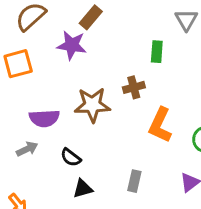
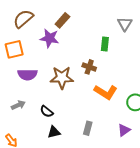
brown cross: (134, 87) -> (89, 67), turned 32
purple semicircle: (44, 118) -> (28, 75), moved
orange L-shape: (160, 125) -> (106, 92), turned -85

